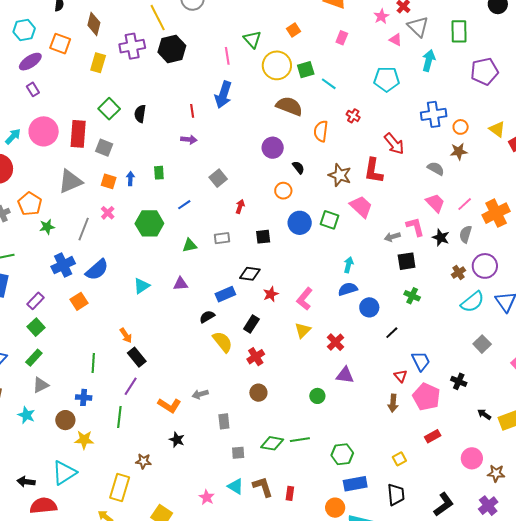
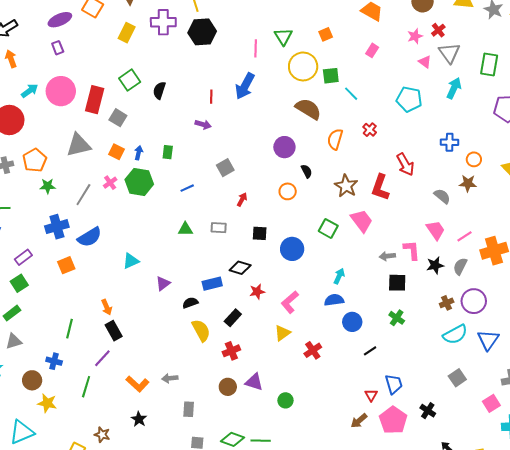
blue cross: (434, 114) -> (450, 142), size x0.7
green hexagon: (149, 223) -> (139, 182), moved
blue circle: (300, 223) -> (292, 249), moved
black star: (441, 237) -> (435, 265), turned 30
purple triangle: (181, 284) -> (163, 283), moved, turned -42
purple triangle: (345, 375) -> (254, 382), moved
brown arrow: (393, 403) -> (359, 421), turned 36

